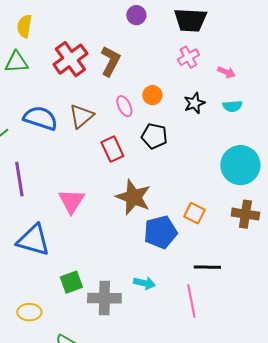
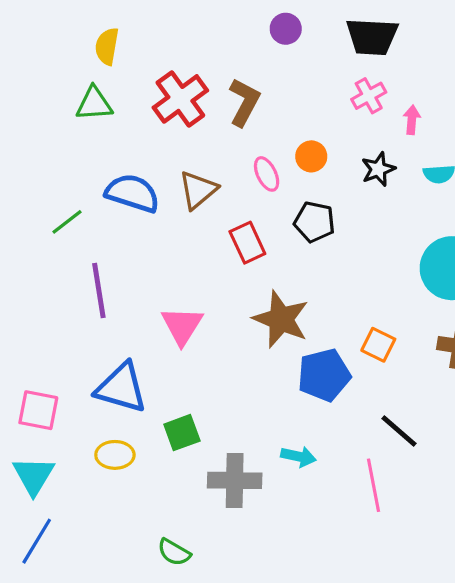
pink arrow: (226, 72) -> (412, 120), moved, turned -108
black line: (207, 267) -> (399, 431), turned 40
green square: (71, 282) -> (182, 433), moved
yellow ellipse: (29, 312) -> (115, 455), moved

